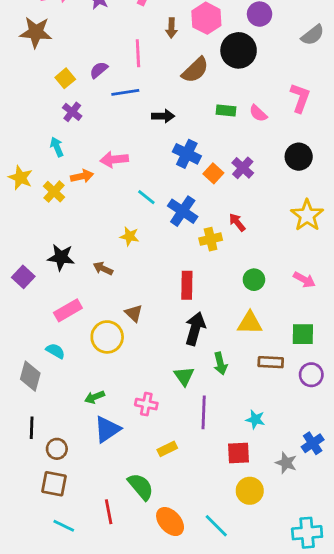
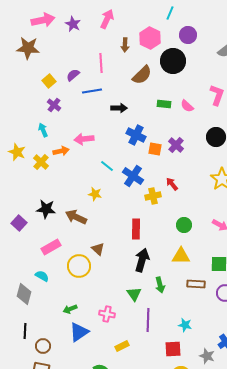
orange square: (213, 173) -> (155, 149), turned -32
brown arrow: (103, 268) -> (76, 217), size x1.5

